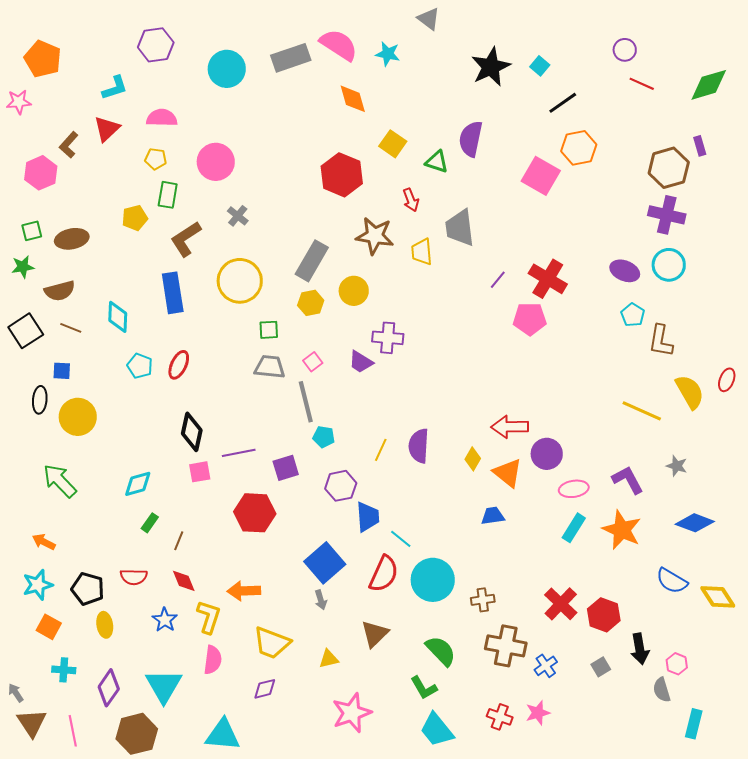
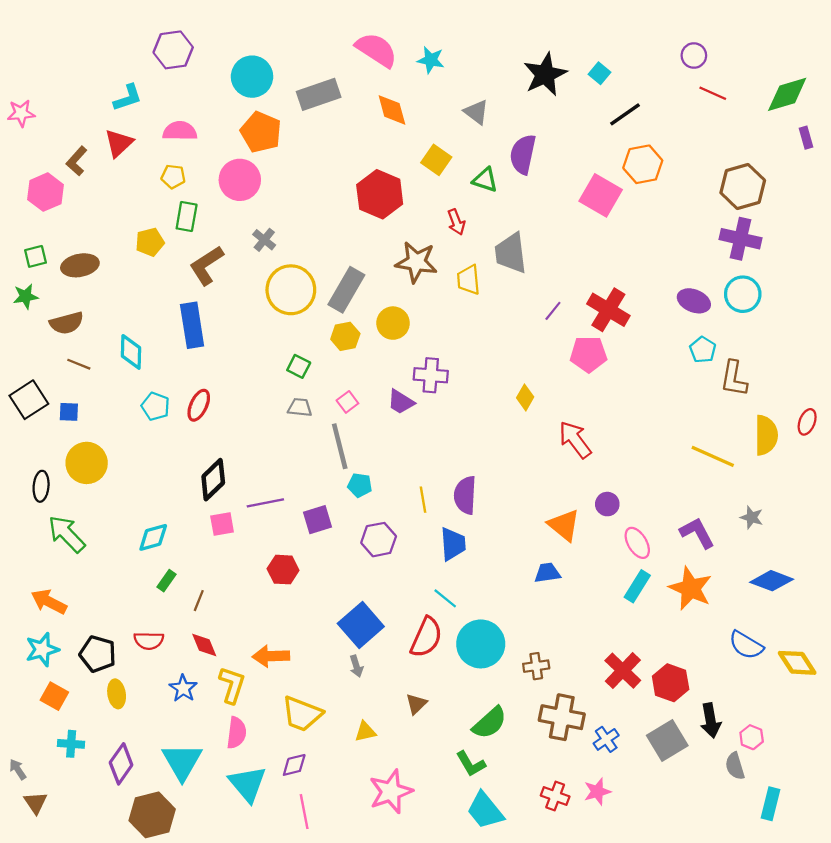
gray triangle: (429, 19) -> (476, 112), moved
gray rectangle: (291, 58) -> (319, 94), moved
orange pentagon: (43, 59) -> (261, 132), moved
purple rectangle: (700, 146) -> (806, 138), moved
yellow circle: (240, 281) -> (291, 290), moved
green square: (269, 330) -> (299, 366), turned 30
black square: (26, 331) -> (29, 400), moved
gray trapezoid: (270, 367) -> (300, 407), size x0.7
yellow semicircle: (690, 392) -> (766, 435), turned 30
black ellipse: (40, 400) -> (41, 486), moved
red arrow: (510, 427) -> (575, 440), moved, turned 54
black diamond: (192, 432) -> (213, 480), turned 33
yellow line: (381, 450) -> (423, 500), turned -35
purple circle: (547, 454) -> (607, 504), size x0.7
yellow diamond: (473, 459) -> (525, 397), moved
pink ellipse: (574, 489) -> (637, 543), turned 68
red hexagon: (255, 513) -> (283, 570), size x0.7
blue trapezoid: (368, 517) -> (453, 544), moved
orange arrow: (44, 542) -> (49, 602), size x1.4
brown triangle: (375, 634) -> (416, 704), size x0.7
green semicircle: (441, 651) -> (490, 723), turned 92
gray square: (601, 667) -> (667, 741), size x1.8
brown triangle: (32, 723) -> (36, 803), size x0.7
pink line: (73, 731) -> (304, 812), moved
cyan triangle: (223, 735) -> (248, 784), moved, turned 45

